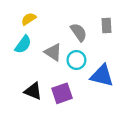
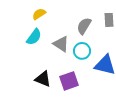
gray semicircle: (79, 32) -> (84, 26), turned -114

